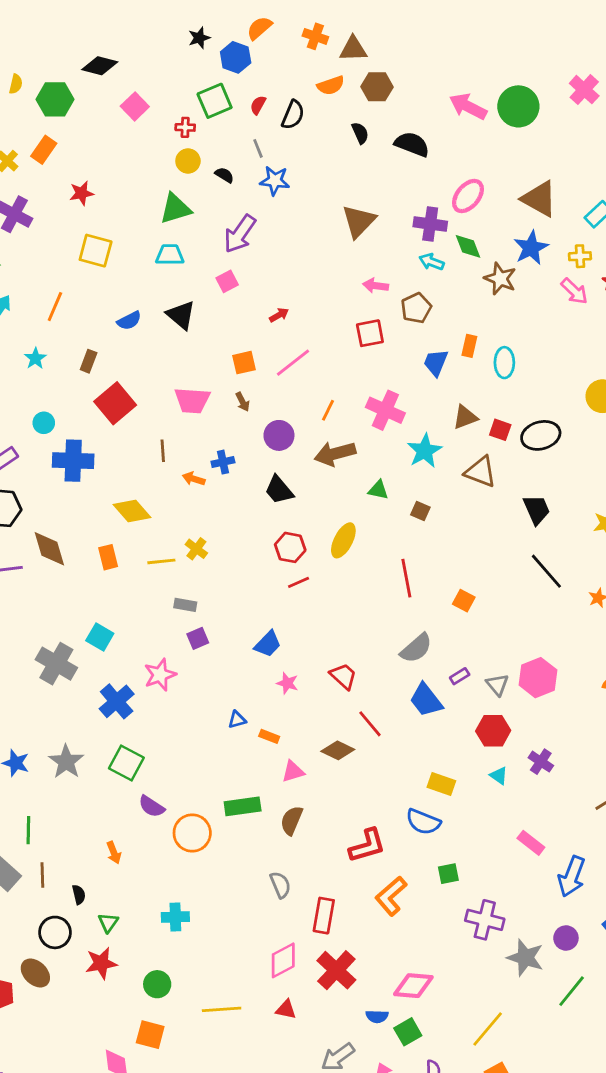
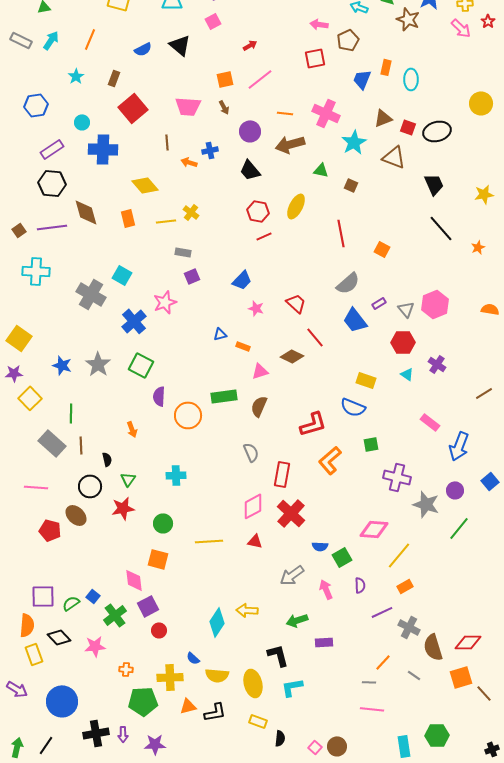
orange line: (328, 410) -> (285, 113), turned 70
purple semicircle: (152, 806) -> (159, 396), turned 60
pink diamond: (413, 986) -> (374, 529), moved

